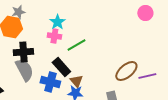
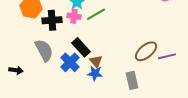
green line: (76, 45) -> (96, 14), moved
black cross: (23, 52) -> (52, 20), moved
blue cross: (50, 82) -> (70, 62), turned 30

